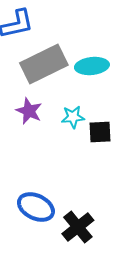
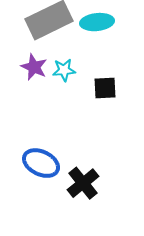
cyan star: (73, 117) -> (64, 70), moved

